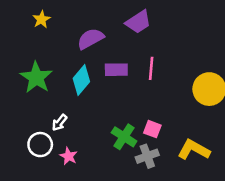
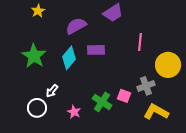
pink line: (151, 68) -> (140, 42), moved
pink star: (69, 156) -> (74, 112), moved
gray cross: (147, 156) -> (146, 86), moved

